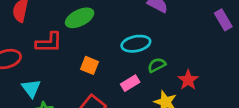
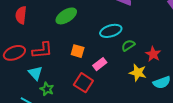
red L-shape: (49, 42) -> (42, 50), moved
pink rectangle: (130, 83) -> (100, 64), moved

